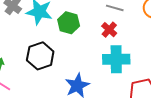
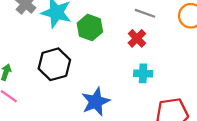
cyan cross: (116, 59) -> (143, 73), size x0.6

